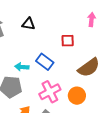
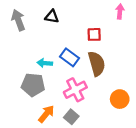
brown semicircle: (89, 68) -> (97, 64), moved, turned -70
orange circle: (77, 96) -> (120, 99), moved

